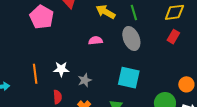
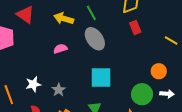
red rectangle: (173, 37) -> (135, 27), turned -40

